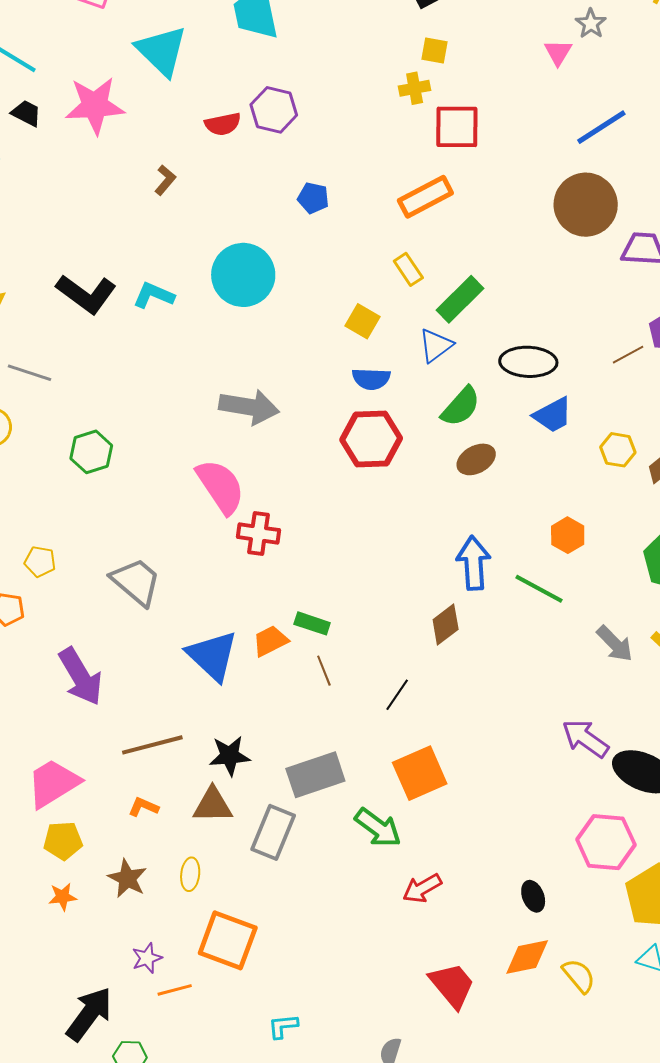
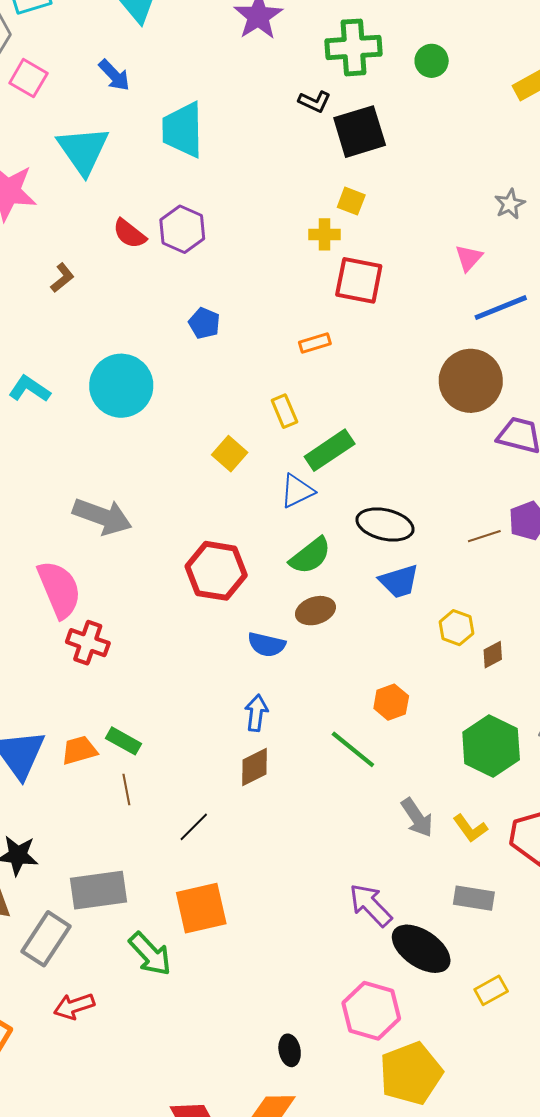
pink triangle: (558, 52) -> (469, 258), moved
red semicircle: (223, 124) -> (129, 234), turned 39
orange rectangle: (425, 197) -> (315, 343), size x0.6
blue semicircle: (371, 379) -> (267, 645), moved
blue arrow: (474, 563) -> (256, 713), moved, size x0.7
red arrow: (422, 888) -> (74, 1006), moved

